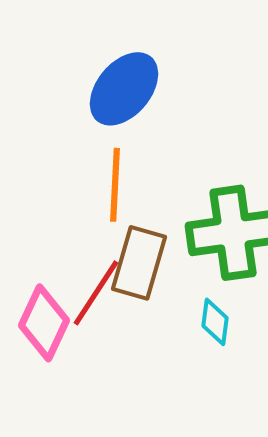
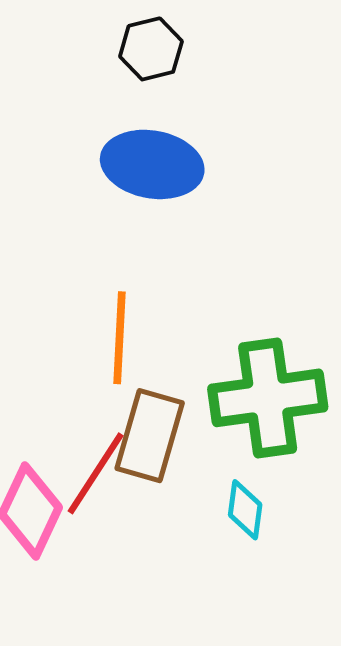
blue ellipse: (124, 89) -> (152, 164), moved, turned 60

